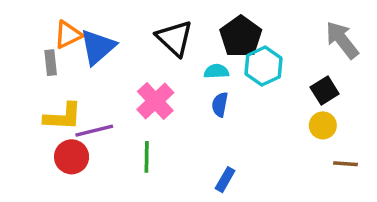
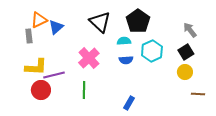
gray arrow: (342, 40) -> (190, 30), moved, size x0.7
blue triangle: (98, 47) -> (56, 27), size x0.7
cyan hexagon: (263, 66) -> (152, 51), moved
blue semicircle: (220, 104) -> (126, 60), turned -104

